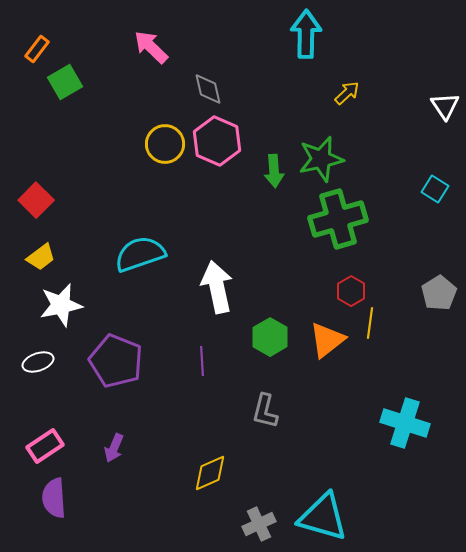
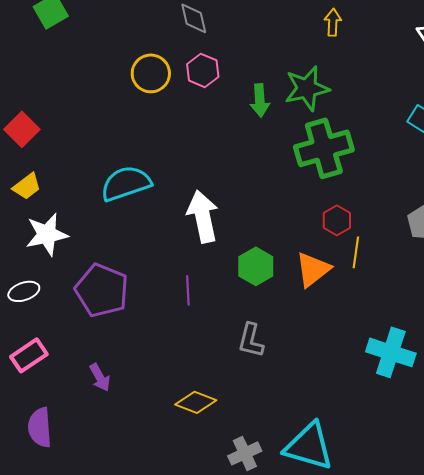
yellow arrow: (347, 93) -> (333, 22), turned -44
pink hexagon: (217, 141) -> (203, 70), size x0.7
pink rectangle: (45, 446) -> (29, 355), moved
purple arrow: (114, 448) -> (100, 377), turned -52
yellow diamond: (210, 473) -> (196, 402), turned 45

